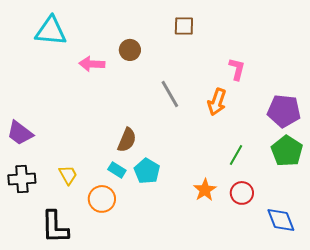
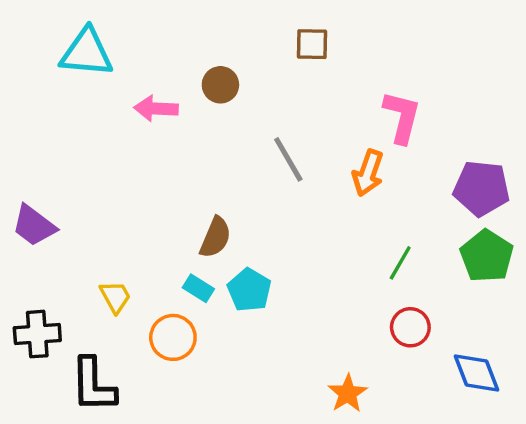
pink L-shape: (237, 69) -> (402, 117), size x1.4
black cross: (22, 179) -> (37, 334), moved
orange star: (205, 190) -> (348, 393), moved

